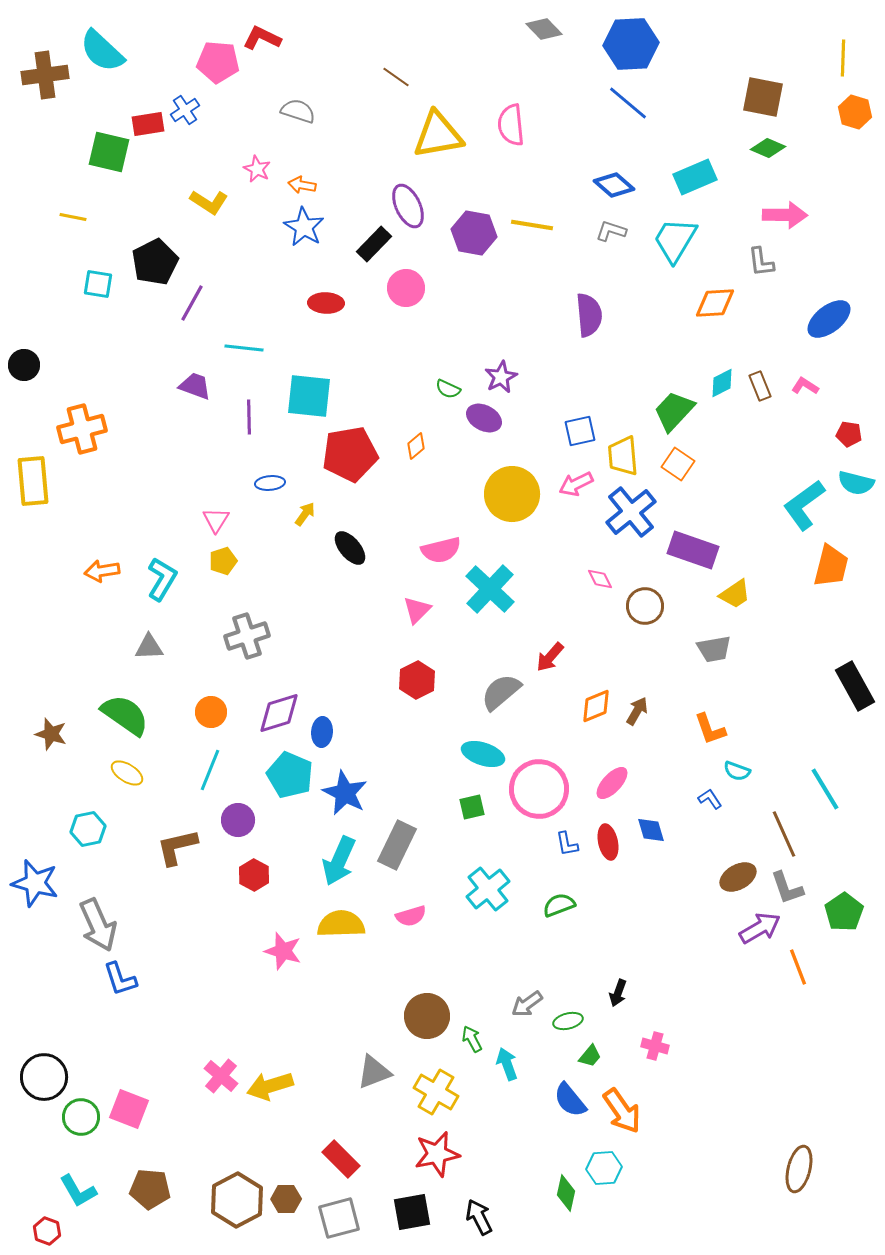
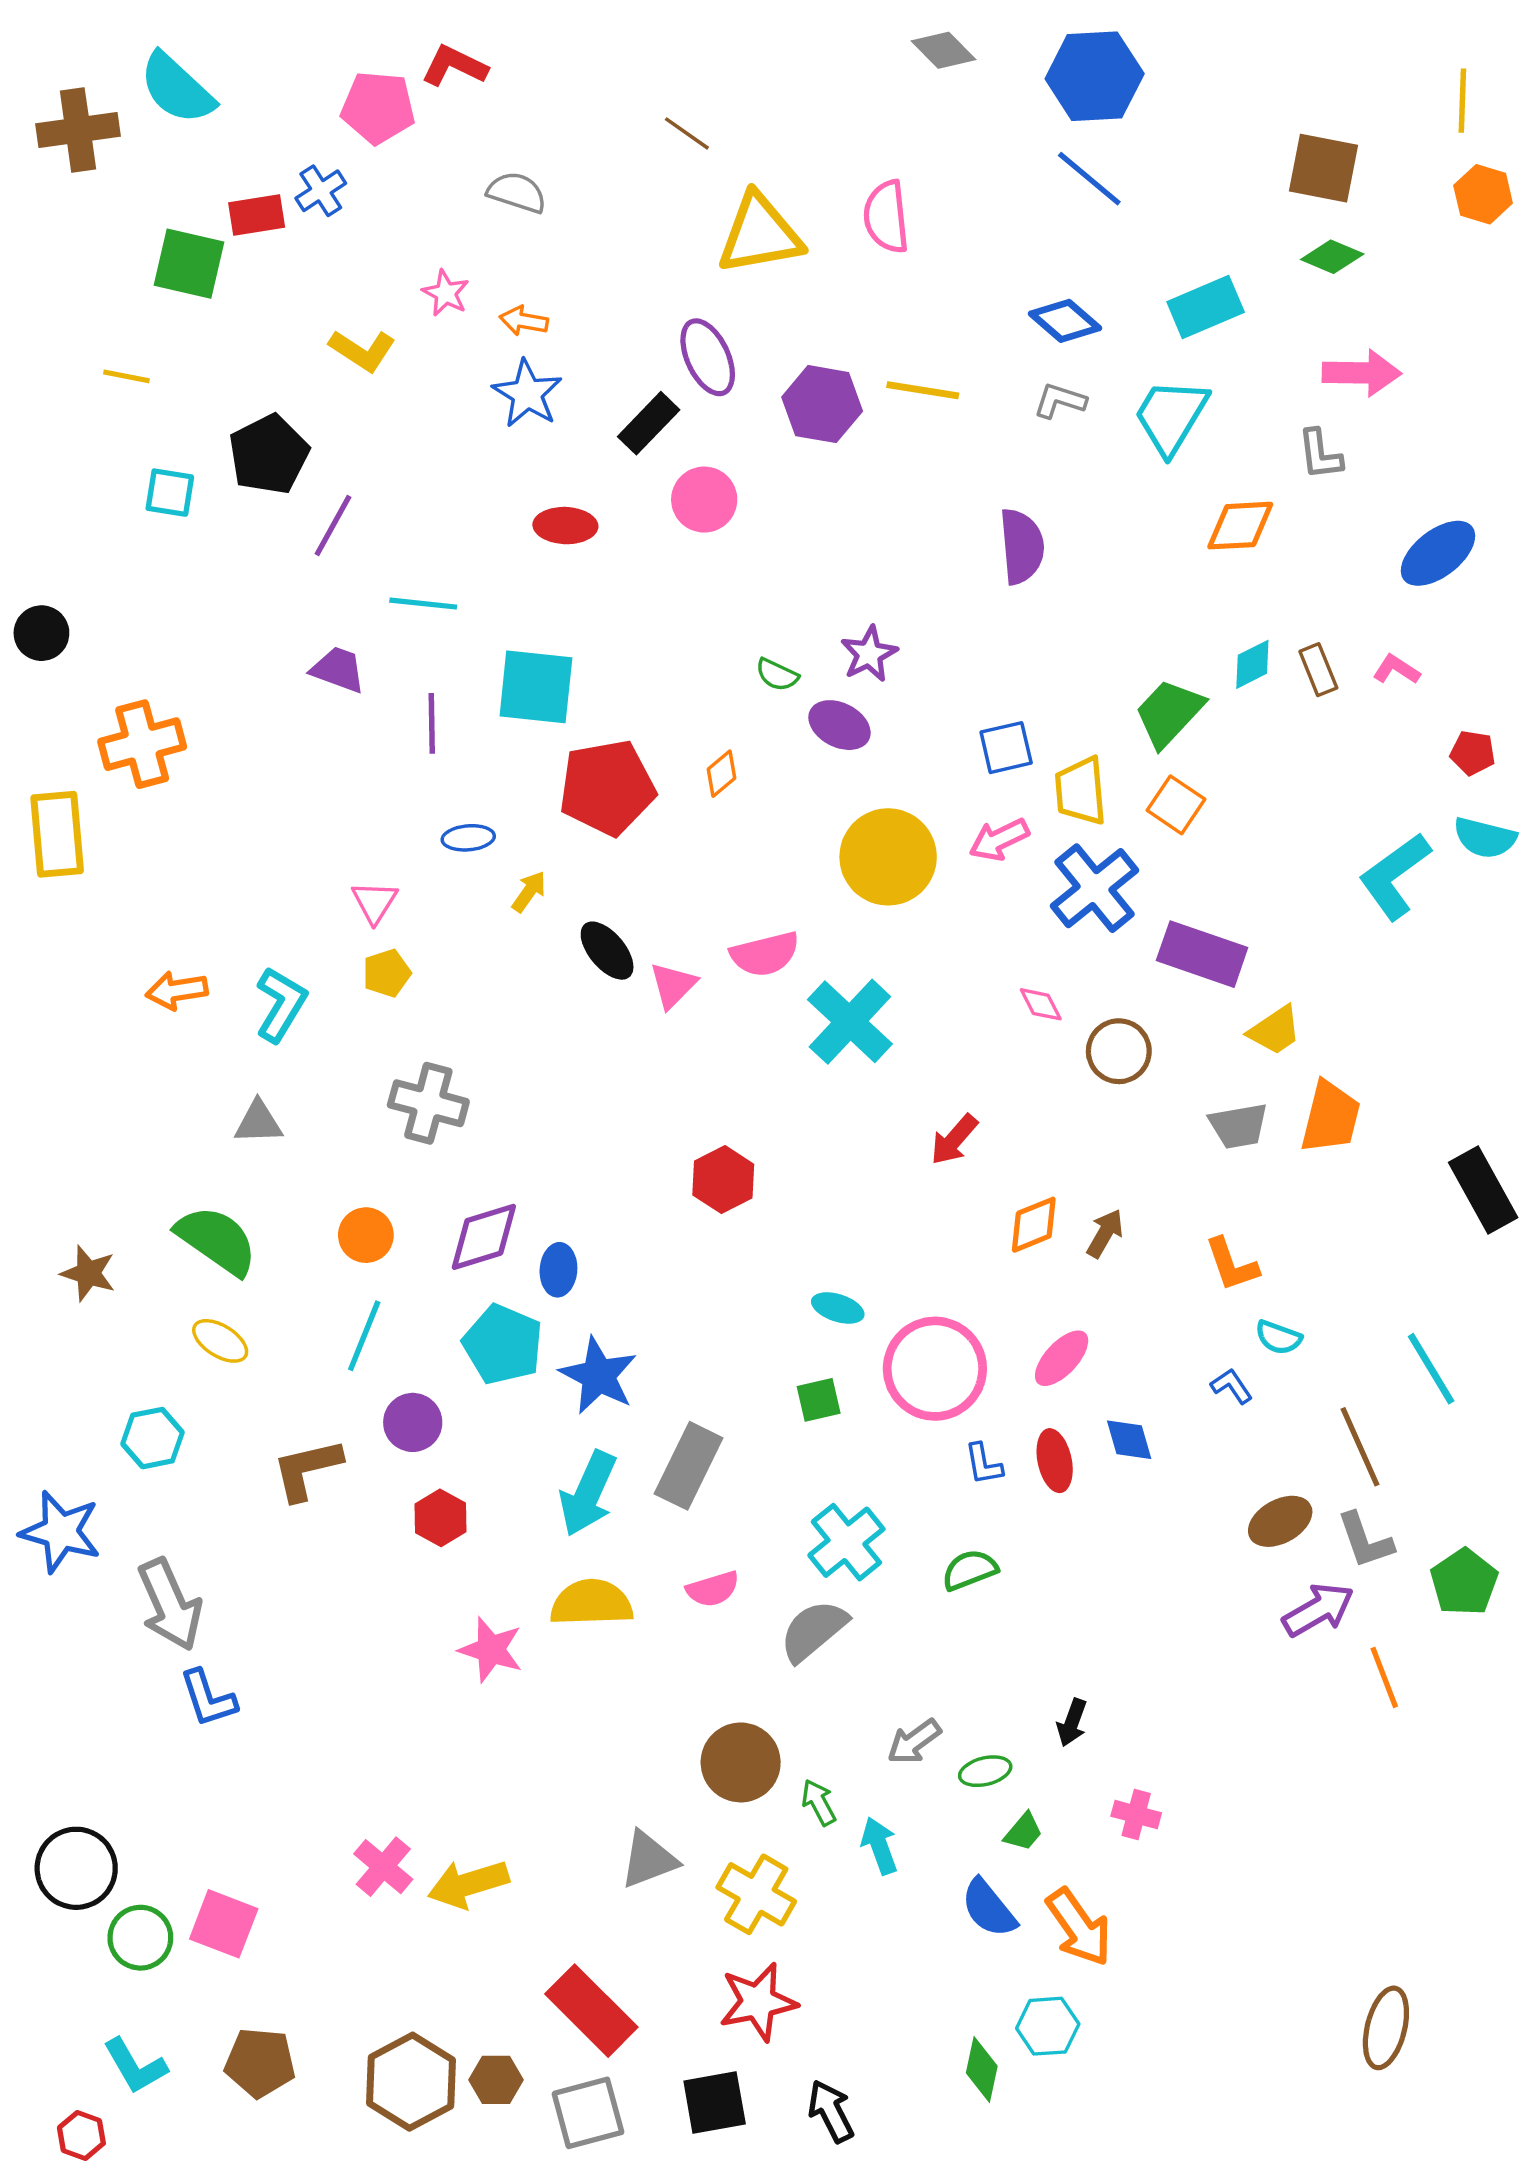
orange trapezoid: (831, 566) -> (1330, 1117), moved
pink triangle: (417, 610) -> (673, 985), moved
gray cross: (247, 636) -> (428, 1103), turned 33
gray semicircle: (501, 692) -> (813, 1631), moved
cyan ellipse: (483, 754) -> (838, 1308), size x0.7
red rectangle: (341, 1159) -> (591, 2011), size x1.4

